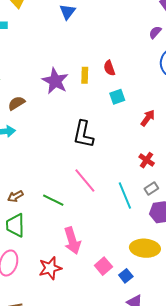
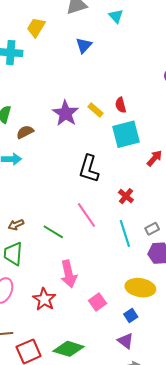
yellow rectangle: (85, 75) -> (95, 110), turned -56
cyan square: (117, 97) -> (126, 134), size x1.8
red cross: (147, 160) -> (126, 196), moved
red star: (50, 268) -> (44, 299), turned -30
blue square: (126, 276) -> (131, 315), moved

